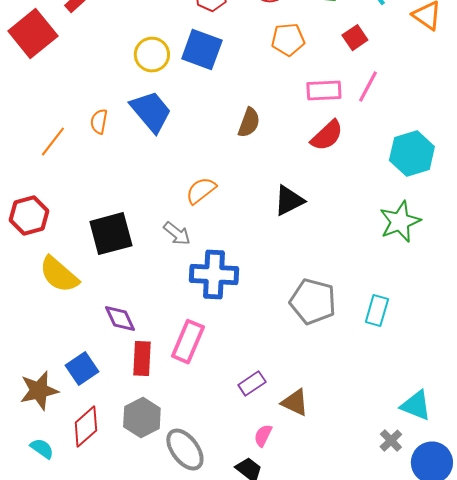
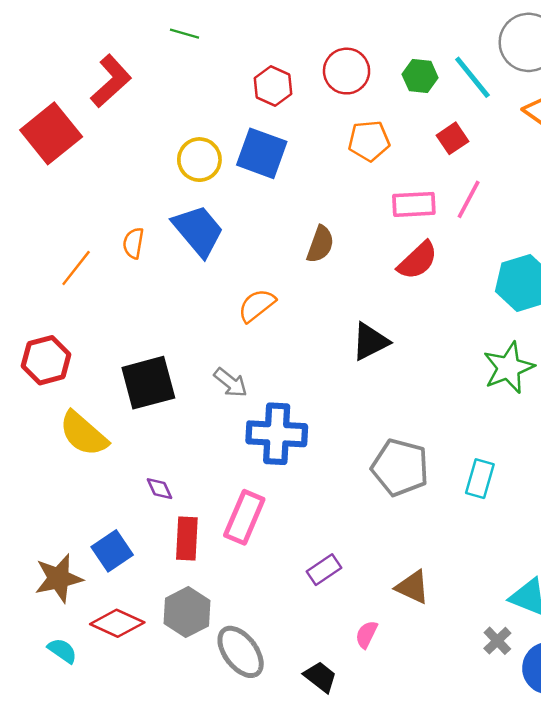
orange semicircle: (201, 191) -> (257, 305), moved
purple diamond: (120, 319) -> (160, 489), size x0.7
brown triangle: (295, 403) -> (413, 587), moved
red diamond: (86, 427) -> (117, 623), turned 66
pink semicircle: (263, 436) -> (366, 634), moved

